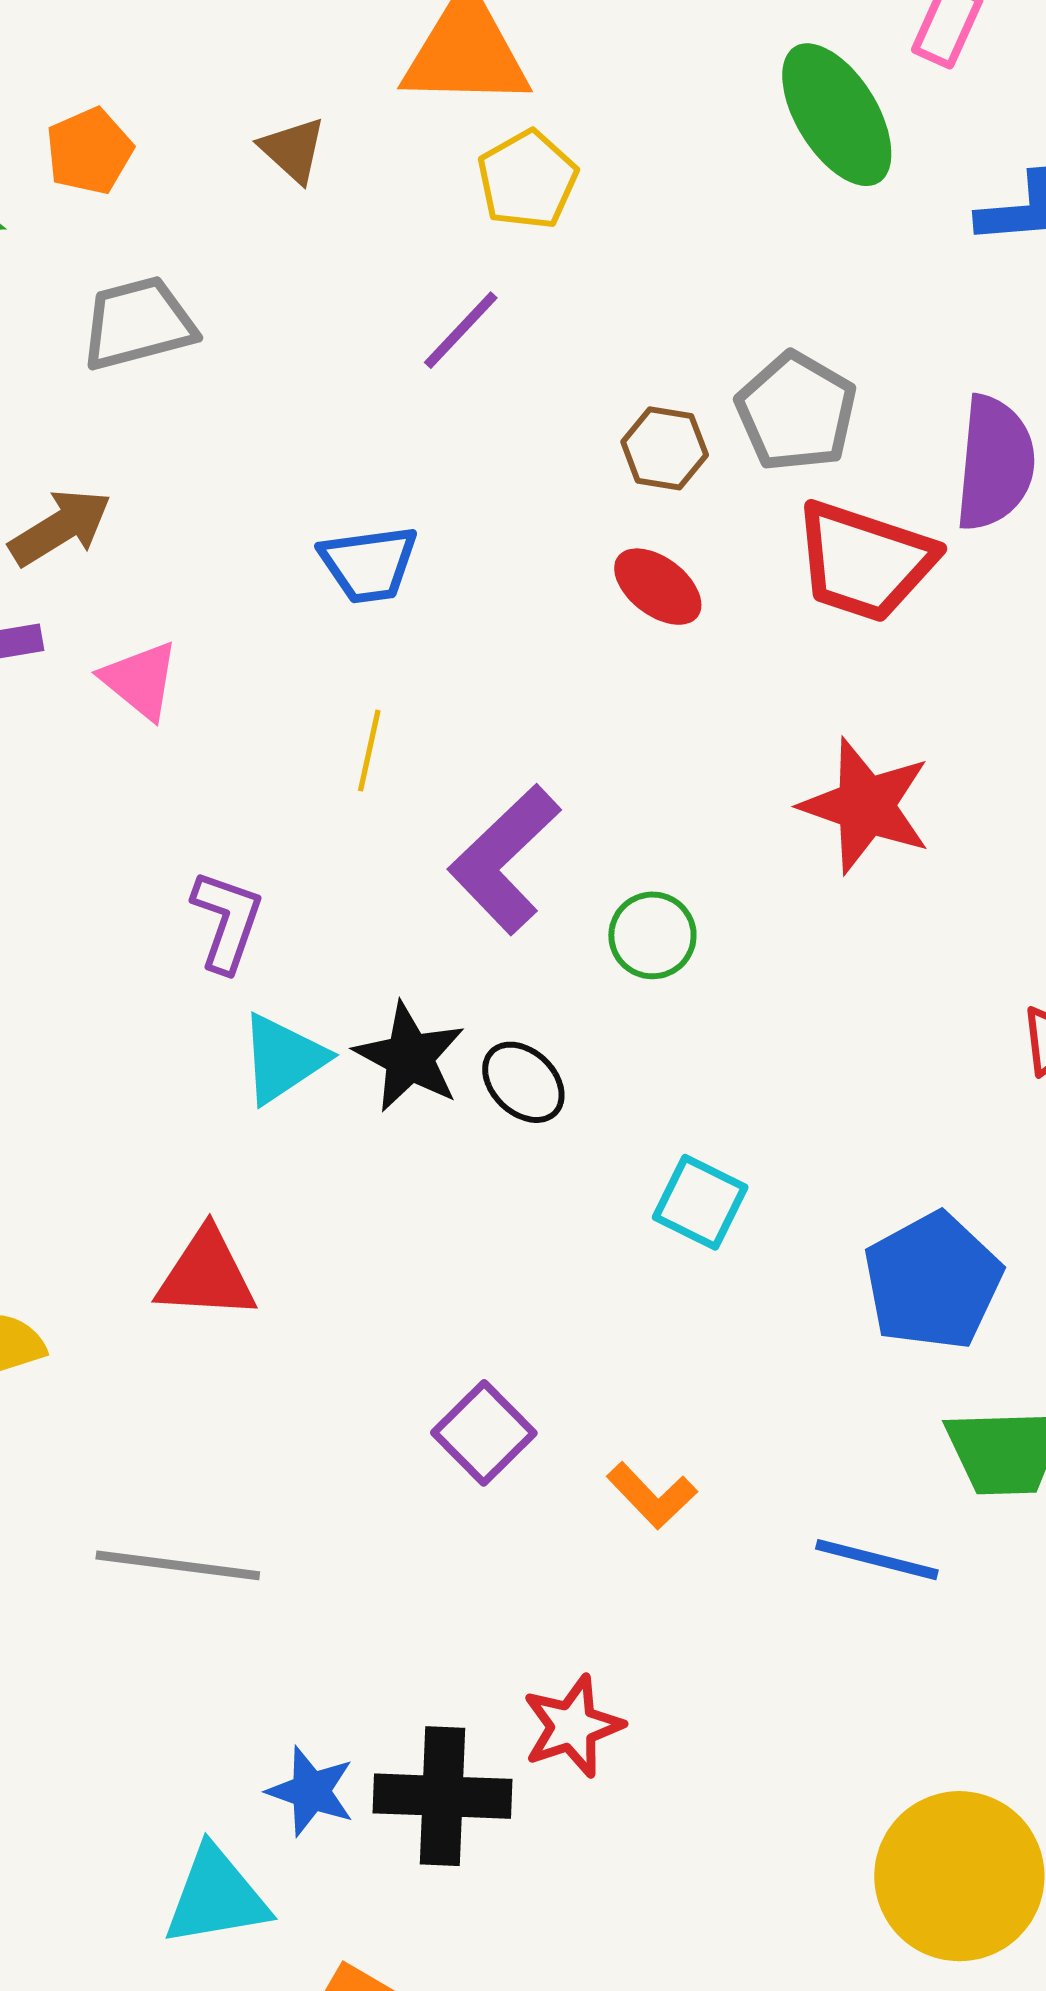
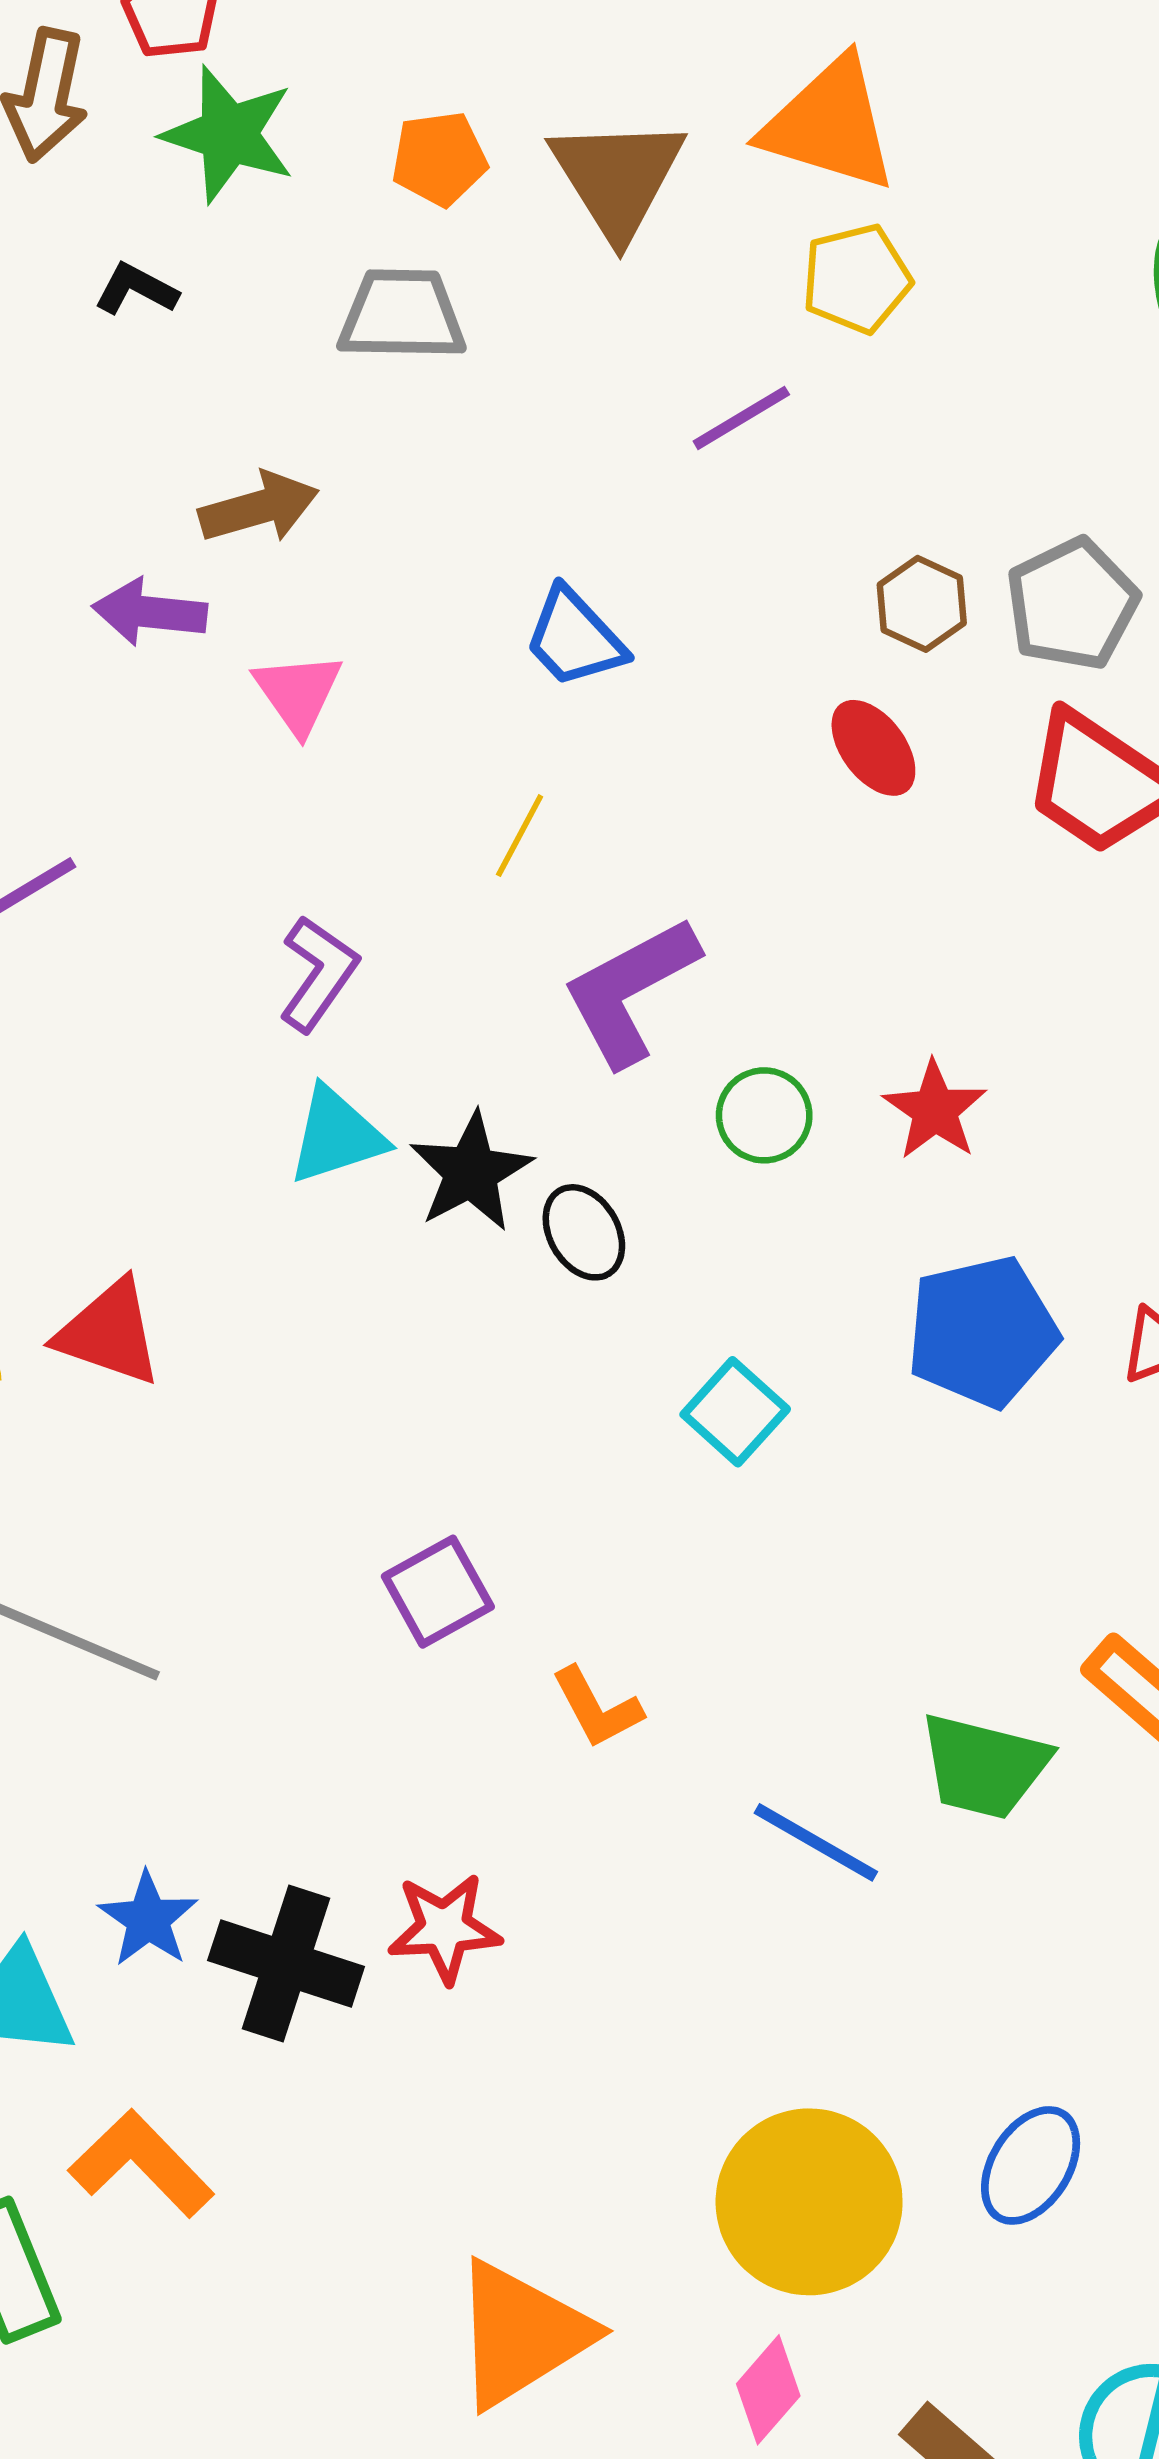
brown triangle: (293, 150) -> (617, 177), size x1.8
orange pentagon: (89, 151) -> (439, 159), moved
blue trapezoid: (369, 564) -> (575, 638), turned 39
red star: (866, 806) -> (935, 1110), moved, size x0.7
red triangle: (206, 1274) -> (109, 1333), moved
blue pentagon: (933, 1281) -> (982, 1332), moved

